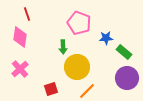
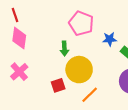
red line: (27, 14) -> (15, 15), moved
red square: (51, 89) -> (58, 85), moved

